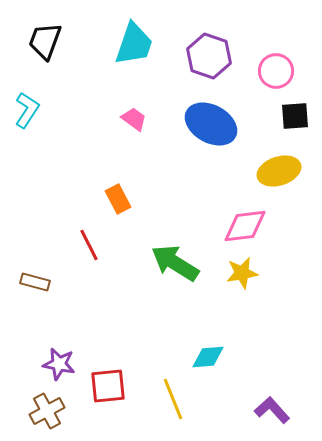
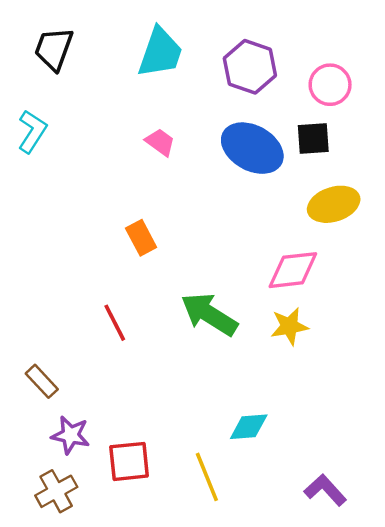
black square: (295, 116) -> (313, 139), moved
red line: (89, 245) -> (115, 323), moved
brown rectangle: (35, 282) -> (42, 381), moved, turned 32

